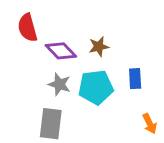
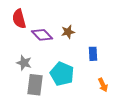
gray star: (59, 84) -> (24, 63), moved
cyan pentagon: (96, 87) -> (62, 74), moved, turned 30

